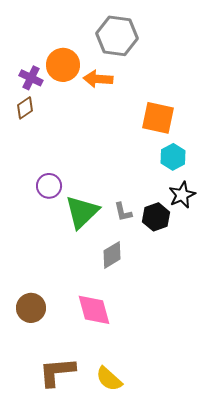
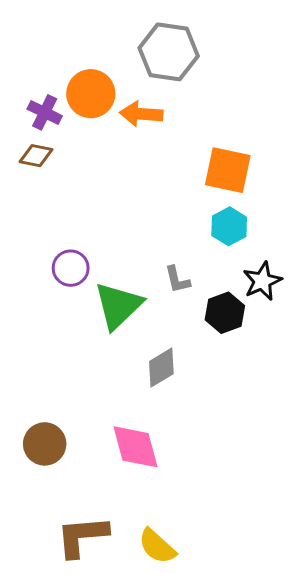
brown diamond: (25, 108) -> (36, 156), turned 45
cyan hexagon: (173, 157) -> (229, 226), moved
gray L-shape: (123, 212) -> (177, 280), moved

